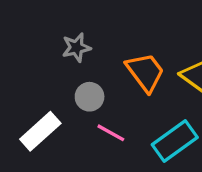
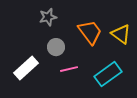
pink line: (111, 133) -> (69, 69), turned -42

